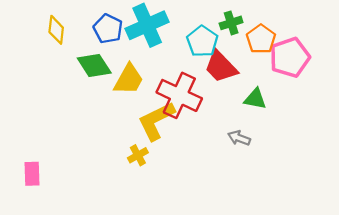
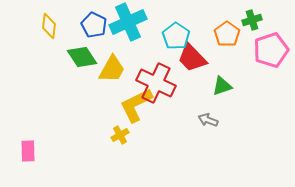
green cross: (231, 23) -> (252, 20), moved
pink pentagon: (290, 57) -> (271, 50), moved
green triangle: (255, 99) -> (222, 86), turned -30

